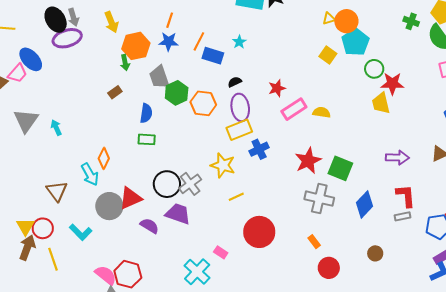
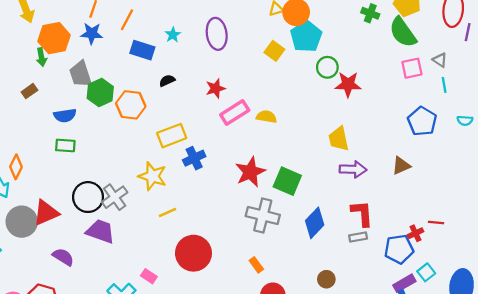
orange line: (199, 41) -> (127, 20), moved
yellow trapezoid: (381, 103) -> (339, 139), moved
purple ellipse: (240, 107) -> (217, 34), moved
blue semicircle: (146, 113) -> (65, 115), turned 72
purple semicircle: (149, 226) -> (63, 257), moved

